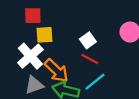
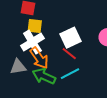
white square: (88, 40) -> (71, 38), size x1.5
white cross: (30, 56) -> (32, 42), moved

